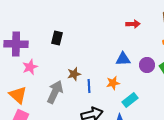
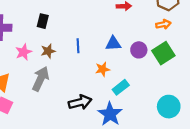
pink star: (30, 67) -> (24, 52), moved
brown star: (74, 74) -> (48, 51), moved
blue line: (89, 86) -> (78, 46), moved

